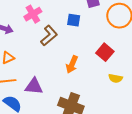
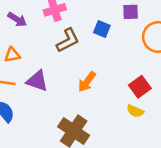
red square: (105, 52) -> (140, 87), moved
purple triangle: (34, 86) -> (37, 81), moved

